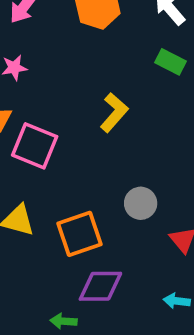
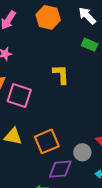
yellow L-shape: (114, 112) -> (61, 74), turned -40
gray circle: (141, 203) -> (82, 152), moved

